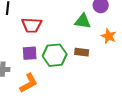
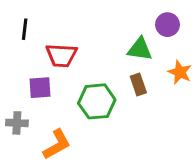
brown rectangle: (82, 52) -> (138, 85), moved, turned 64
purple square: (30, 53) -> (40, 88), moved

